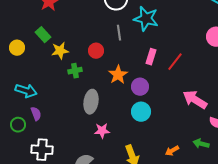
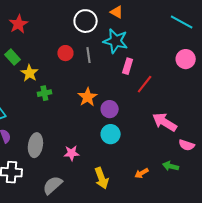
yellow star: (60, 51) -> (29, 73), turned -30
red circle: (96, 51) -> (65, 53), moved
pink rectangle: (151, 57) -> (128, 66), moved
gray ellipse: (91, 102) -> (35, 145), moved

